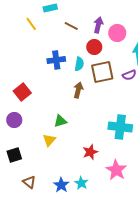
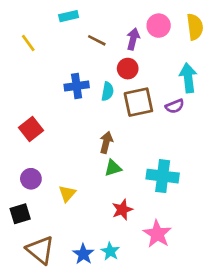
yellow line: (31, 24) -> (28, 43), moved
pink circle: (117, 33) -> (159, 26), moved
brown arrow: (78, 90) -> (106, 142), moved
purple circle: (14, 120) -> (31, 179), moved
green triangle: (60, 121) -> (113, 168), moved
brown triangle: (29, 182) -> (40, 250), size x1.6

